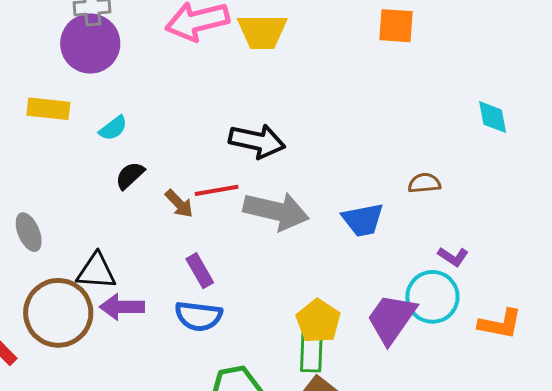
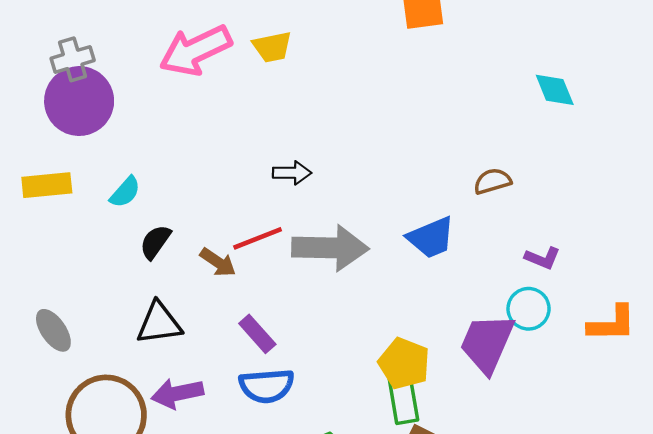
yellow trapezoid: (262, 32) -> (272, 47), size x0.7
black arrow: (257, 141) -> (292, 173), size x0.6
black triangle: (96, 271) -> (159, 323), moved
cyan circle: (432, 297) -> (529, 309), size x0.7

